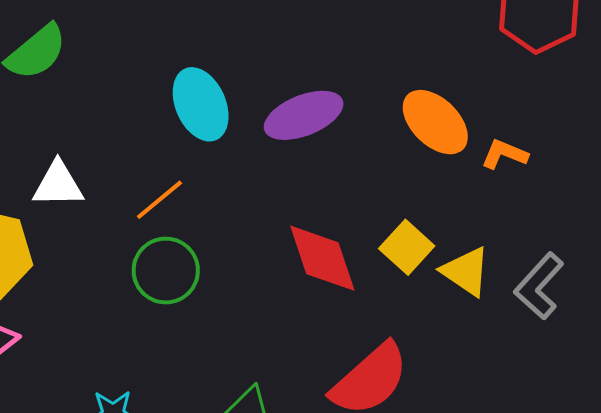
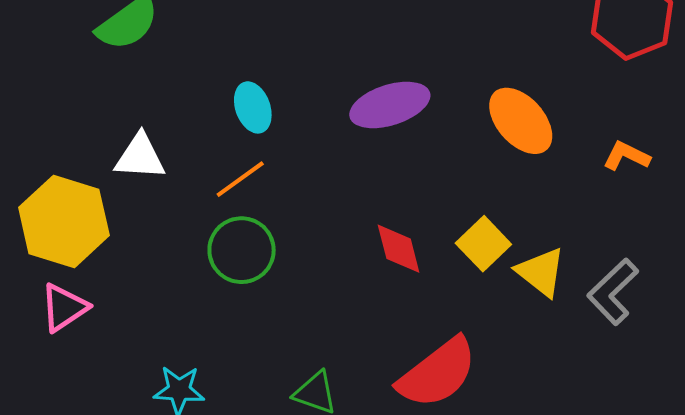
cyan ellipse: (201, 104) -> (253, 107), moved, size x0.7
orange L-shape: (504, 154) -> (626, 156), moved
red diamond: (322, 258) -> (399, 249), size x0.7

